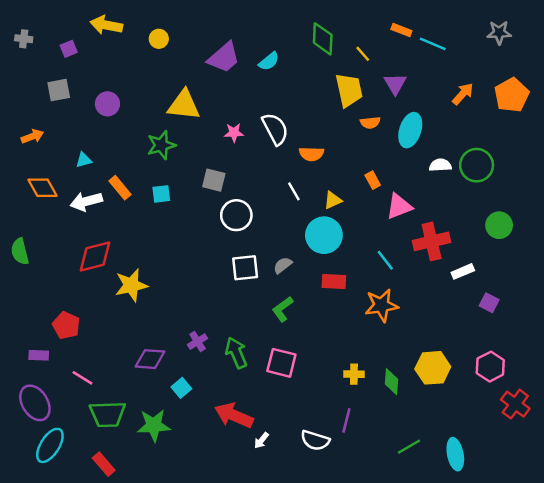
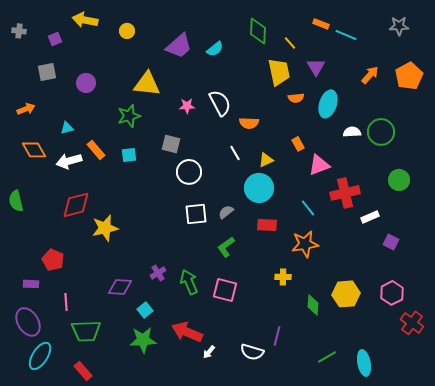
yellow cross: (354, 374) -> (283, 277), moved
pink line: (82, 378) -> (66, 302), turned 54
green star: (154, 425) -> (143, 340), moved

